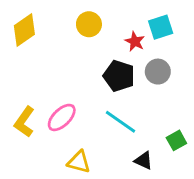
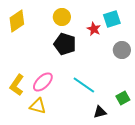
gray circle: (158, 72) -> (122, 50), moved
black pentagon: (119, 76) -> (65, 44), moved
black triangle: (143, 161) -> (100, 112), turned -40
yellow triangle: (79, 162) -> (38, 106), moved

